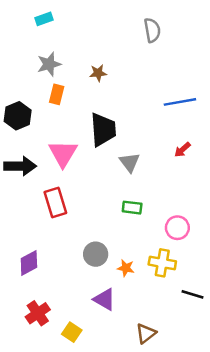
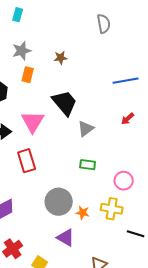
cyan rectangle: (44, 19) -> (18, 15), turned -56
black trapezoid: (103, 130) -> (65, 103), turned -36
gray triangle: (130, 162) -> (86, 129), turned 30
gray circle: (96, 254) -> (59, 202), size x1.4

